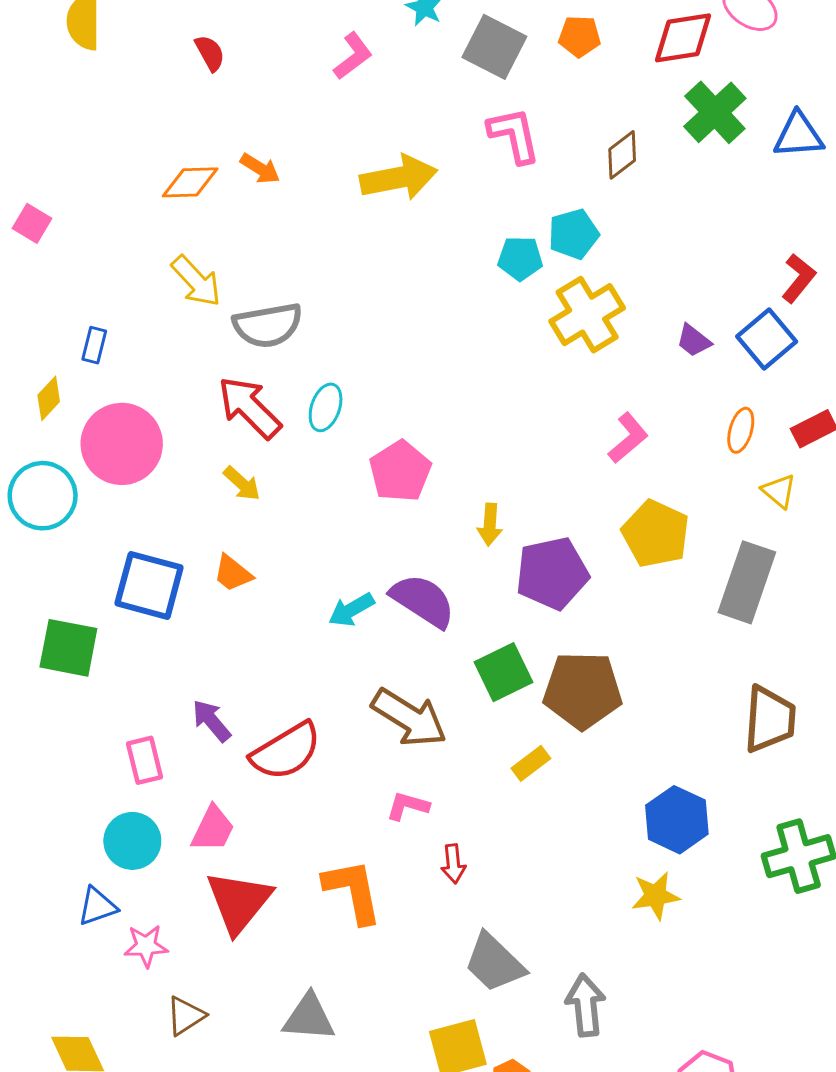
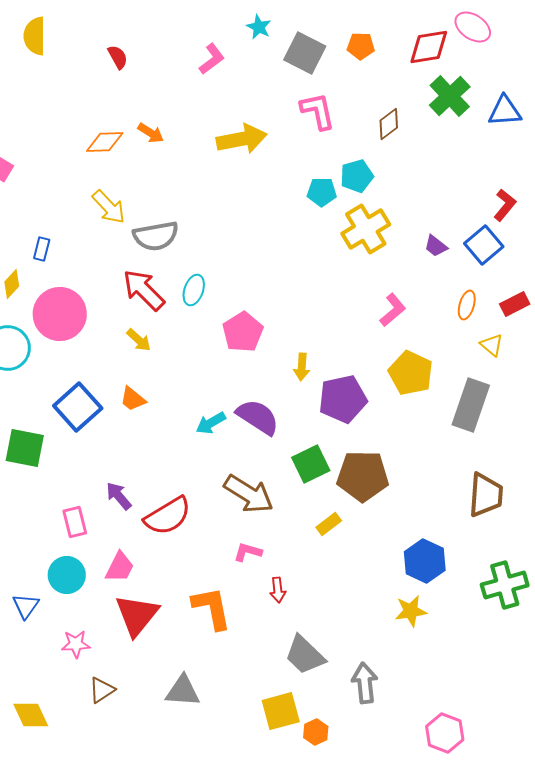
blue square: (149, 585) -> (78, 407), turned 33
blue triangle: (97, 906) -> (26, 606), moved, turned -36

